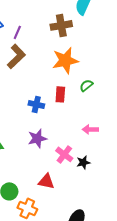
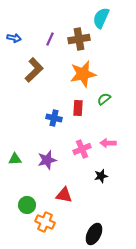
purple line: (17, 32) -> (50, 39), moved
purple star: (37, 138) -> (47, 160), moved
pink cross: (64, 154) -> (82, 149), moved, turned 30

